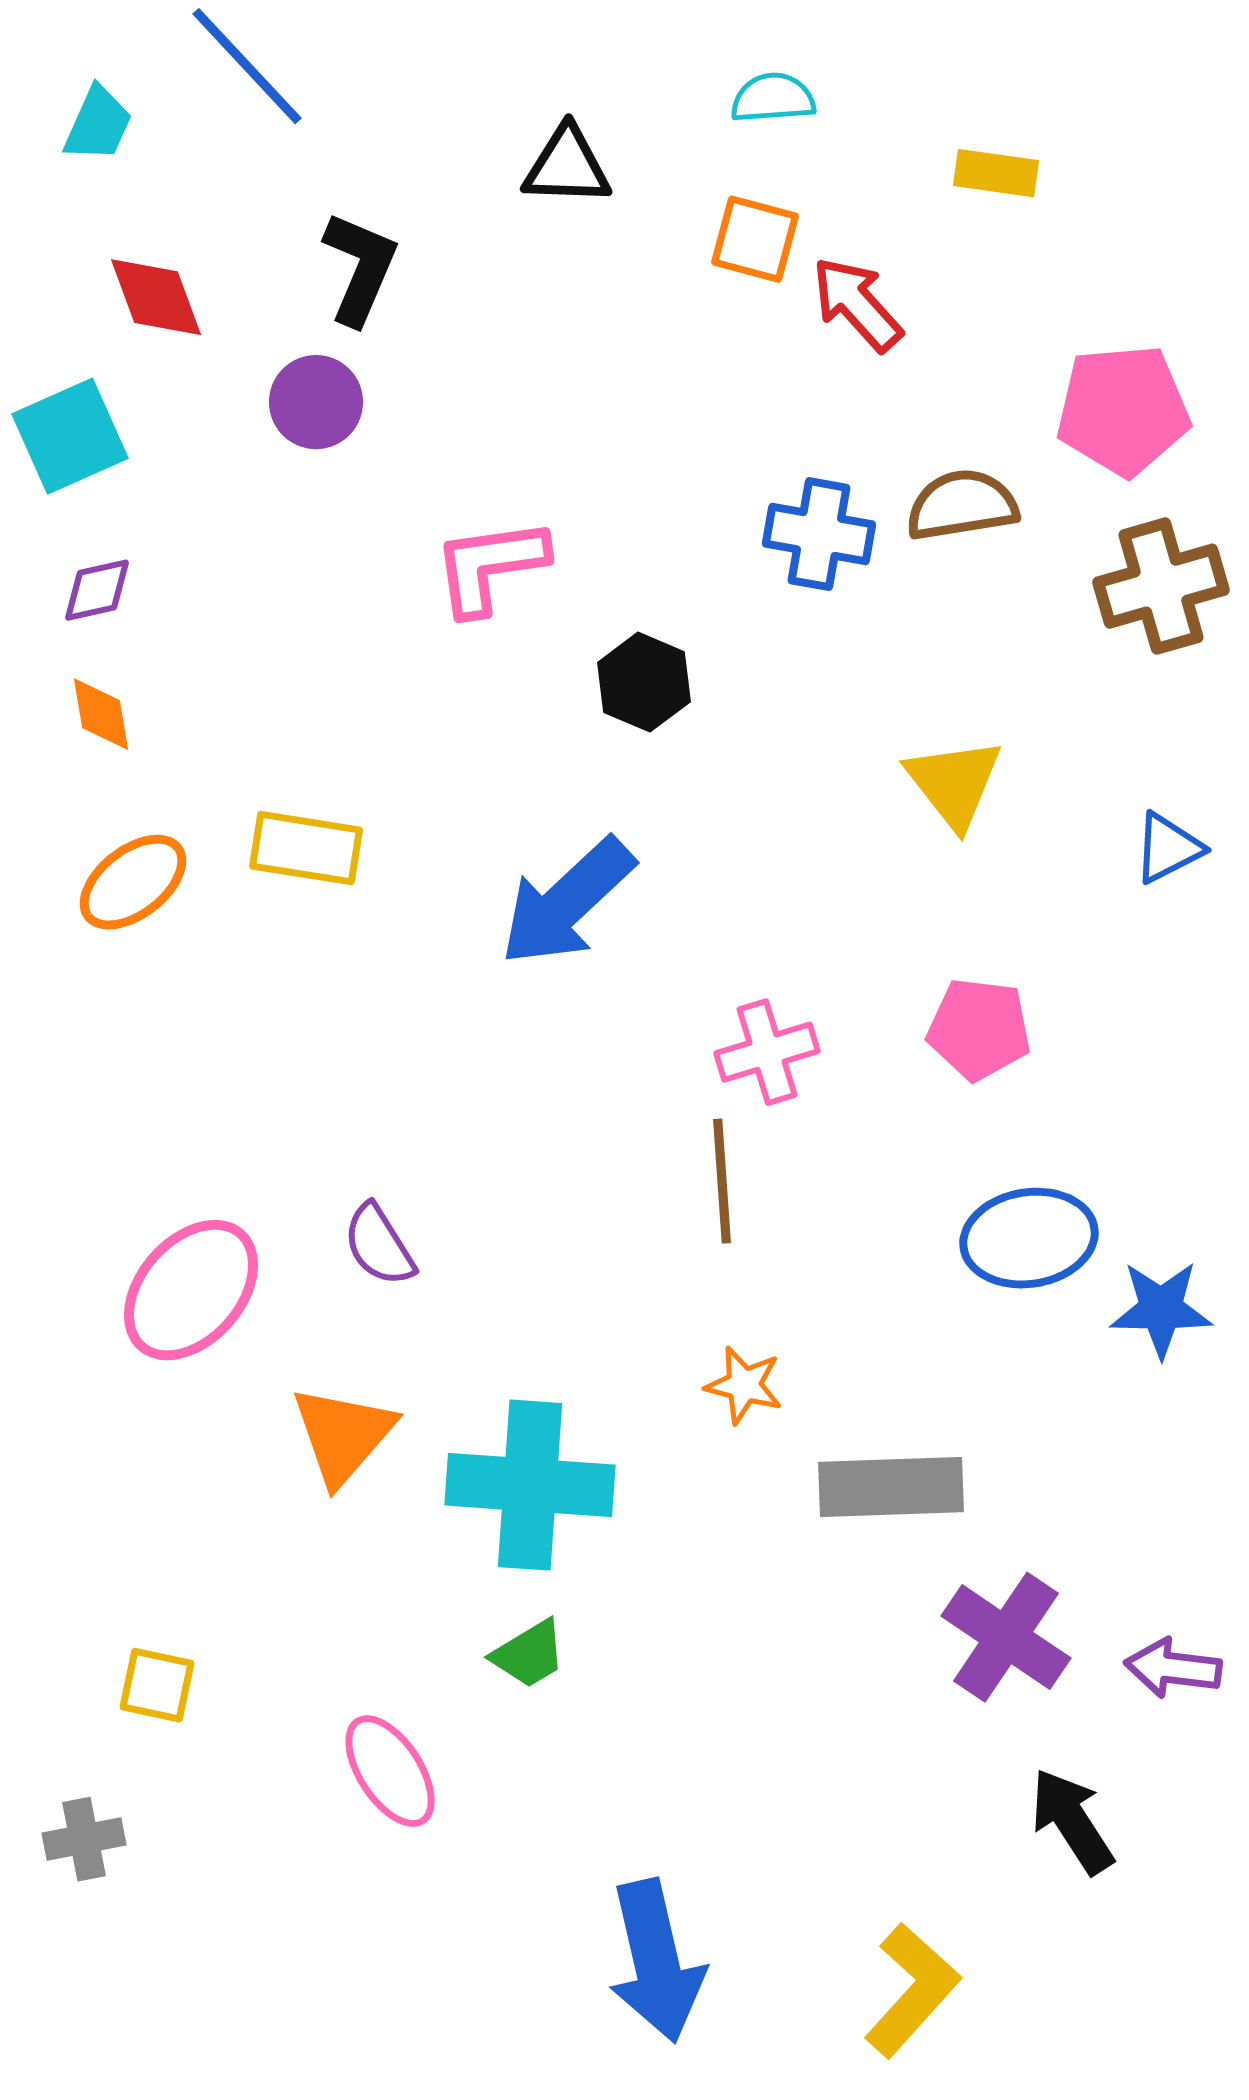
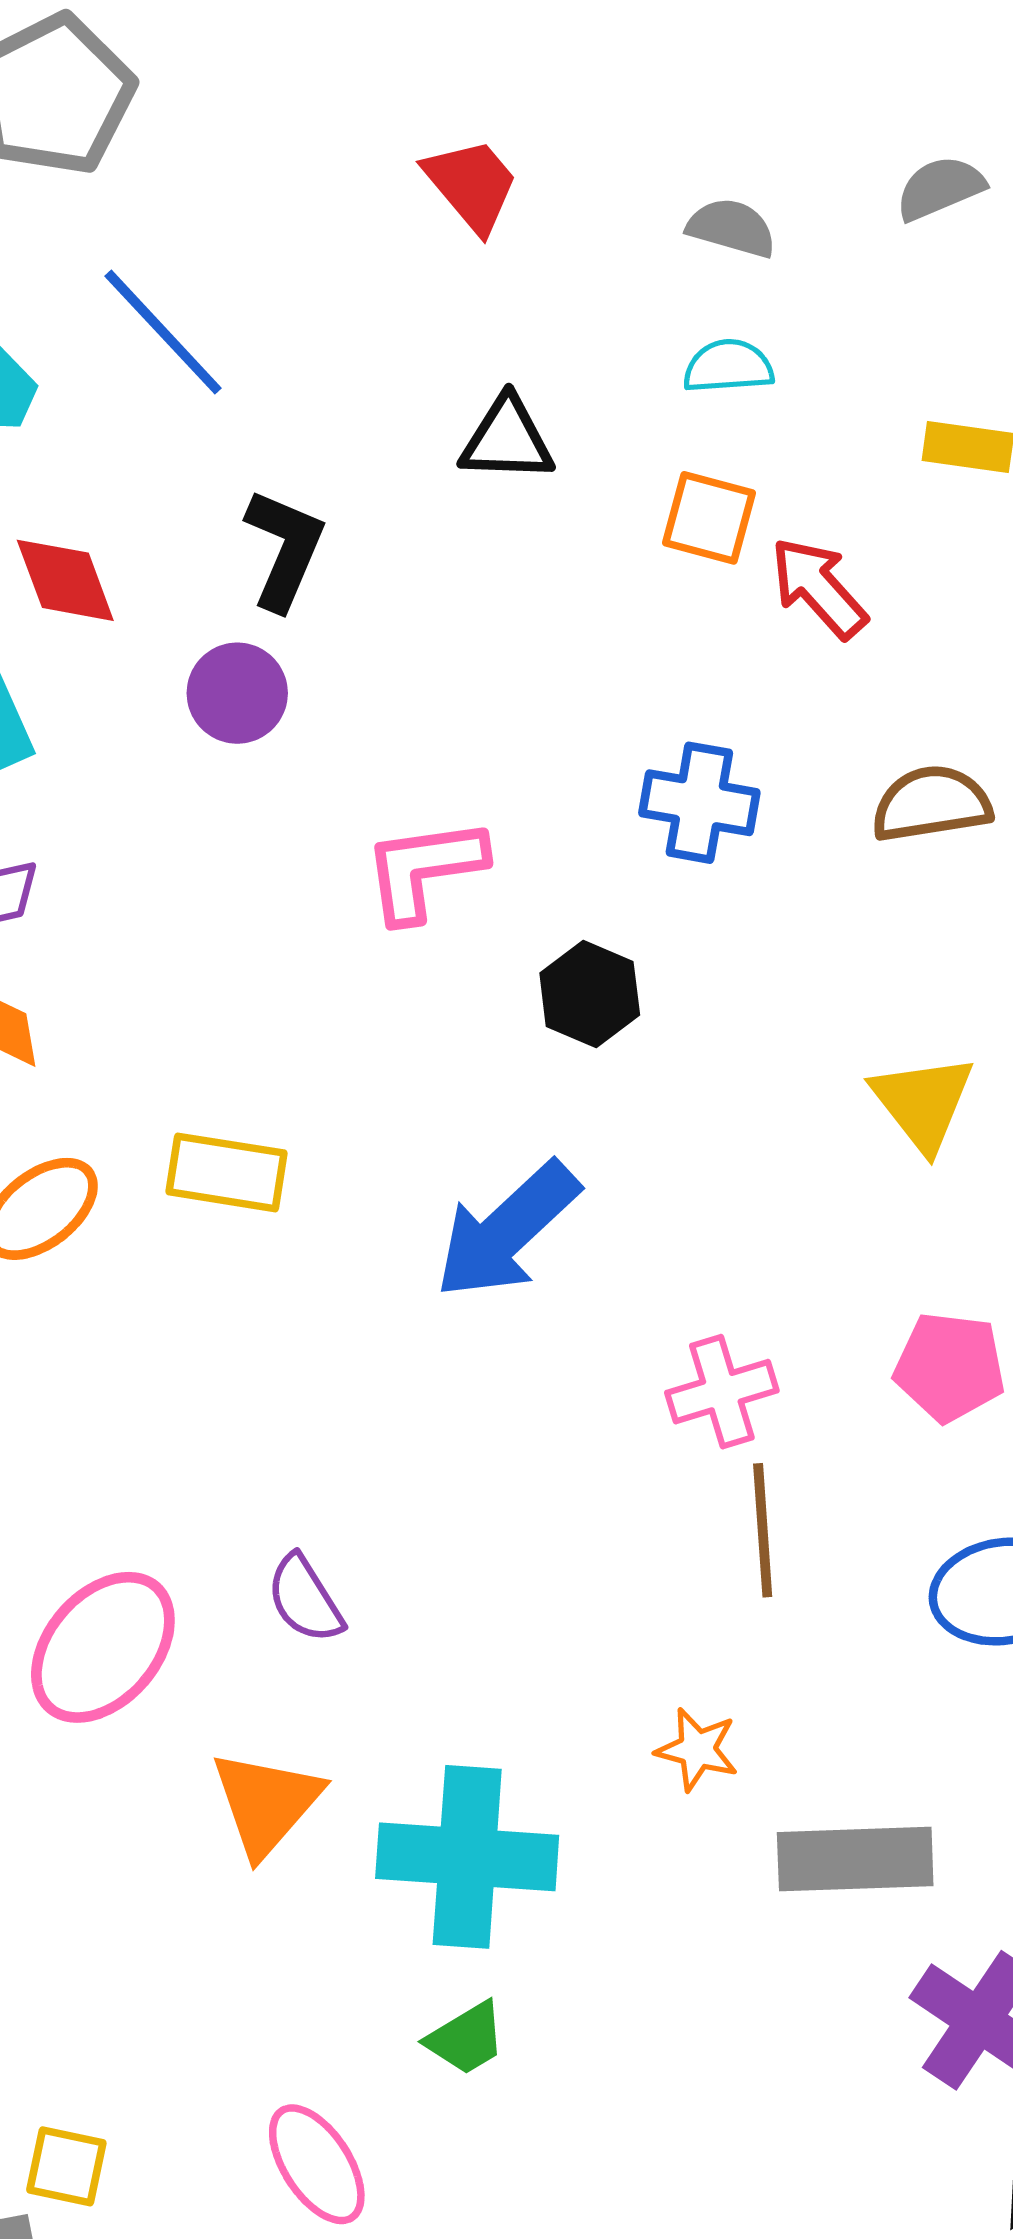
blue cross: (819, 534) -> (699, 803), moved
brown line: (722, 1181) -> (763, 1530), moved
yellow square: (157, 1685) -> (66, 2166), moved

